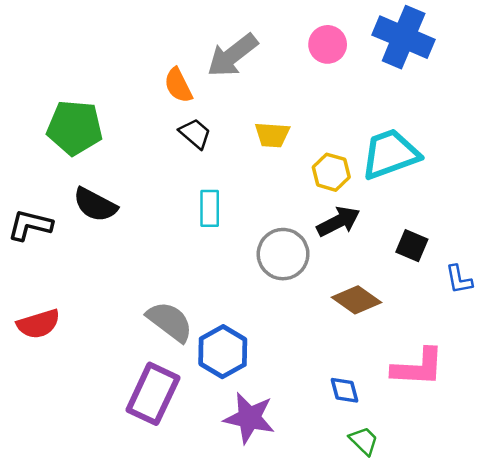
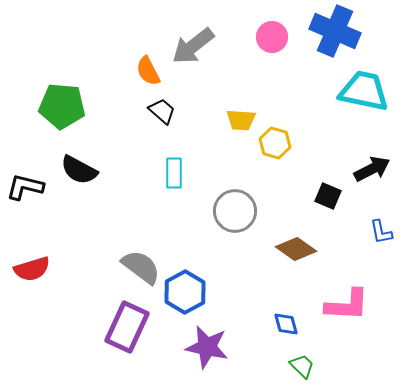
yellow trapezoid: (272, 135) -> (241, 120), moved
cyan trapezoid: (390, 154) -> (364, 91), moved, turned 32
black arrow: (338, 222) -> (372, 169), moved
black square: (412, 246) -> (328, 196), moved

